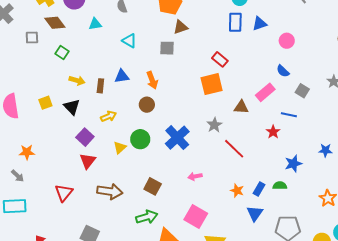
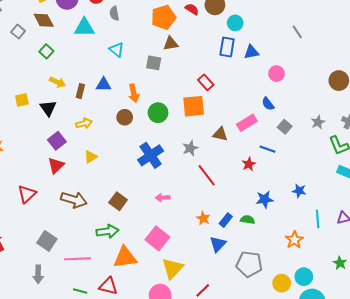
cyan triangle: (95, 24) -> (84, 28), size x1.5
gray square: (32, 37) -> (18, 32), turned 32
green circle: (140, 139) -> (158, 113), moved

